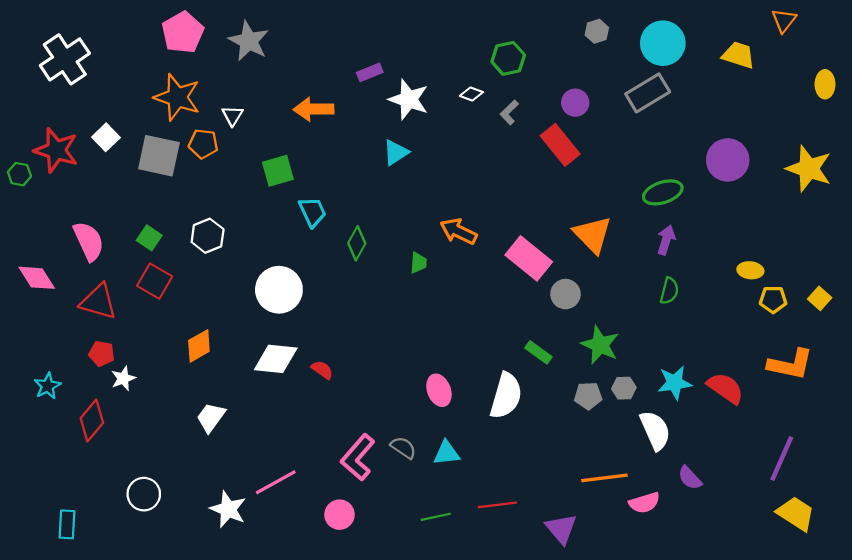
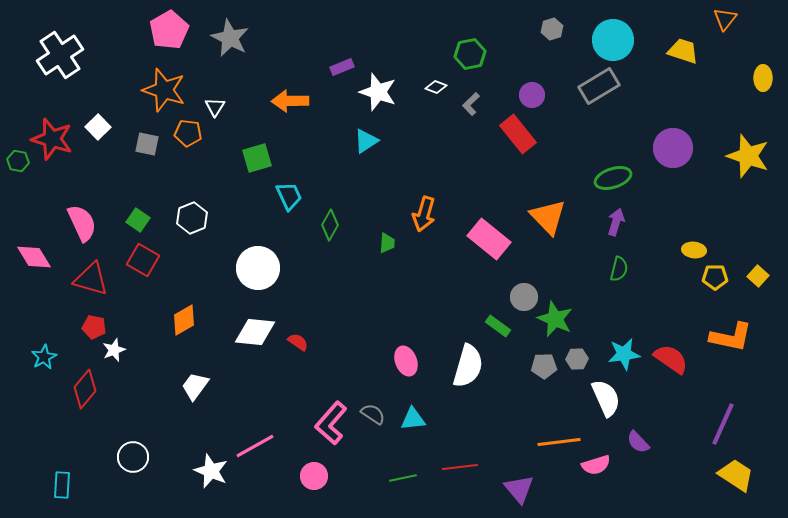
gray square: (159, 156) -> (147, 144), size x0.6
orange arrow: (458, 231) -> (424, 214), turned -100
gray circle: (565, 294) -> (524, 297), moved

